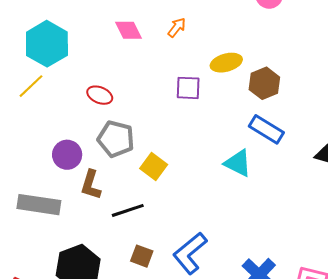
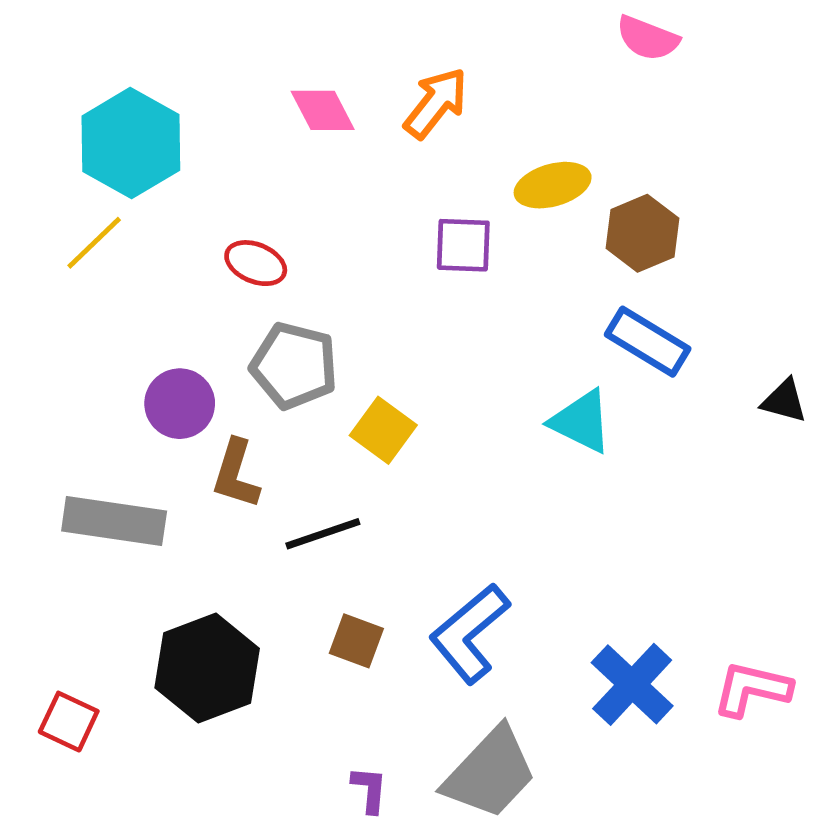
orange arrow: (177, 27) -> (436, 103), size x1.5

